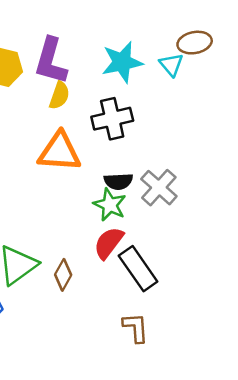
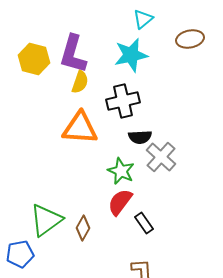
cyan triangle: (171, 65) -> (143, 19), moved, turned 30
black semicircle: (118, 181) -> (140, 137), moved
black rectangle: (138, 269) -> (144, 223), size x0.6

